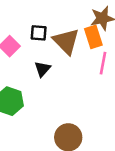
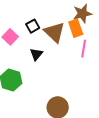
black square: (39, 33) -> (33, 26), turned -32

